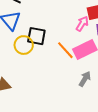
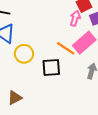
black square: (36, 36) -> (51, 68), moved

